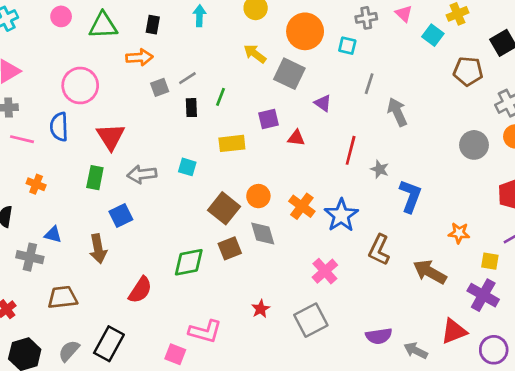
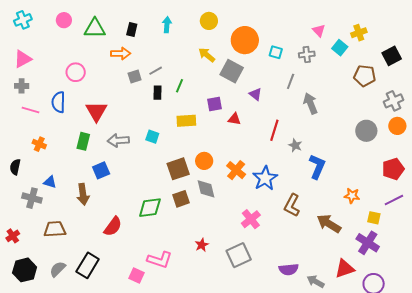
gray cross: (366, 18) -> (307, 54), moved
pink circle: (80, 86) -> (76, 72), size x0.7
brown square: (224, 208) -> (178, 169), turned 30

